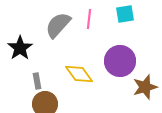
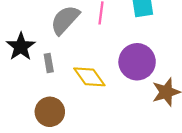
gray rectangle: (37, 81) -> (49, 63), moved

